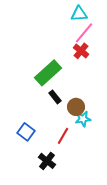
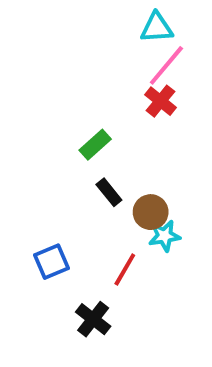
green rectangle: (48, 73) -> (95, 145), size x0.6
blue square: (26, 132) -> (51, 262), turned 30

